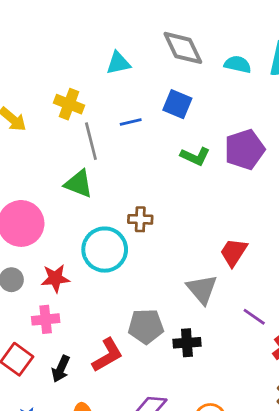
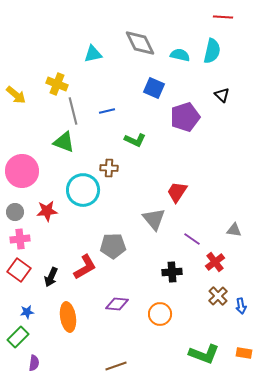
blue square: (177, 104) -> (154, 88), moved
blue line: (131, 122) -> (107, 111), moved
green L-shape: (195, 156) -> (135, 140), moved
pink cross: (46, 319) -> (20, 239), moved
black cross: (187, 343) -> (172, 272), moved

